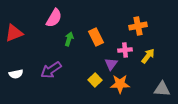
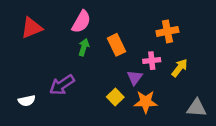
pink semicircle: (54, 18) -> (81, 22), moved
red triangle: (14, 33) -> (32, 28), moved
white semicircle: (16, 74) -> (27, 101), moved

